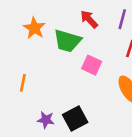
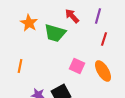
pink square: (92, 65) -> (77, 66), moved

